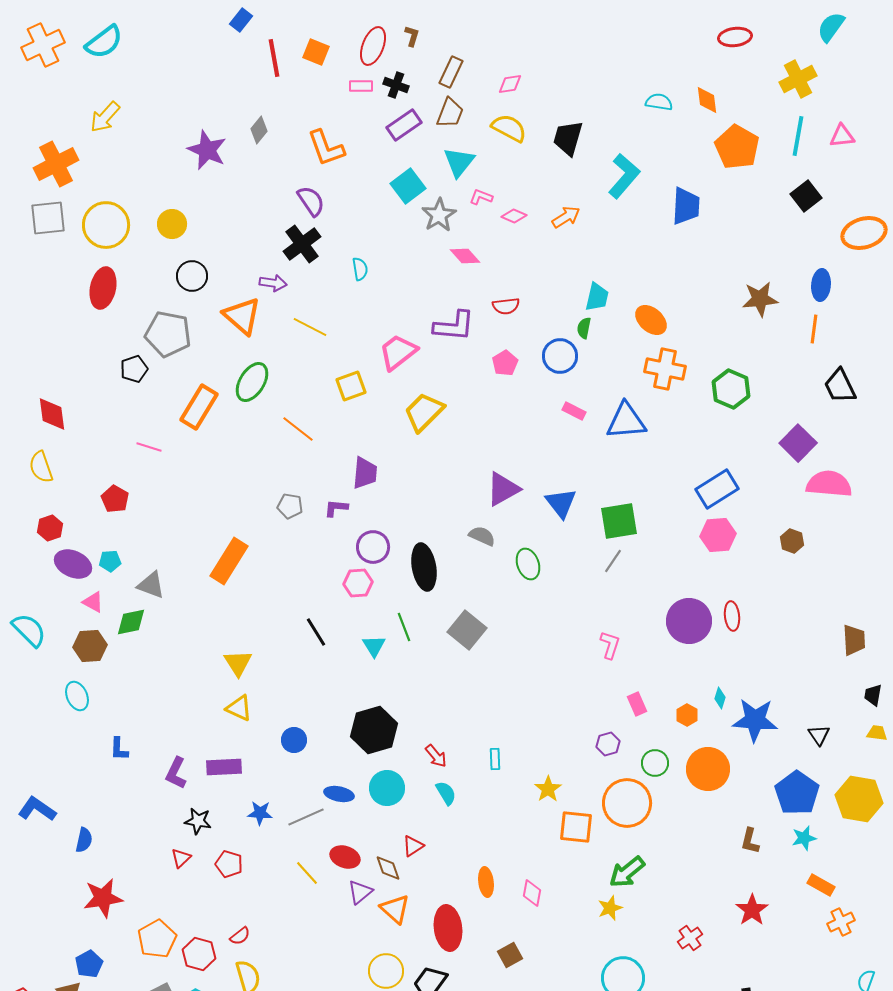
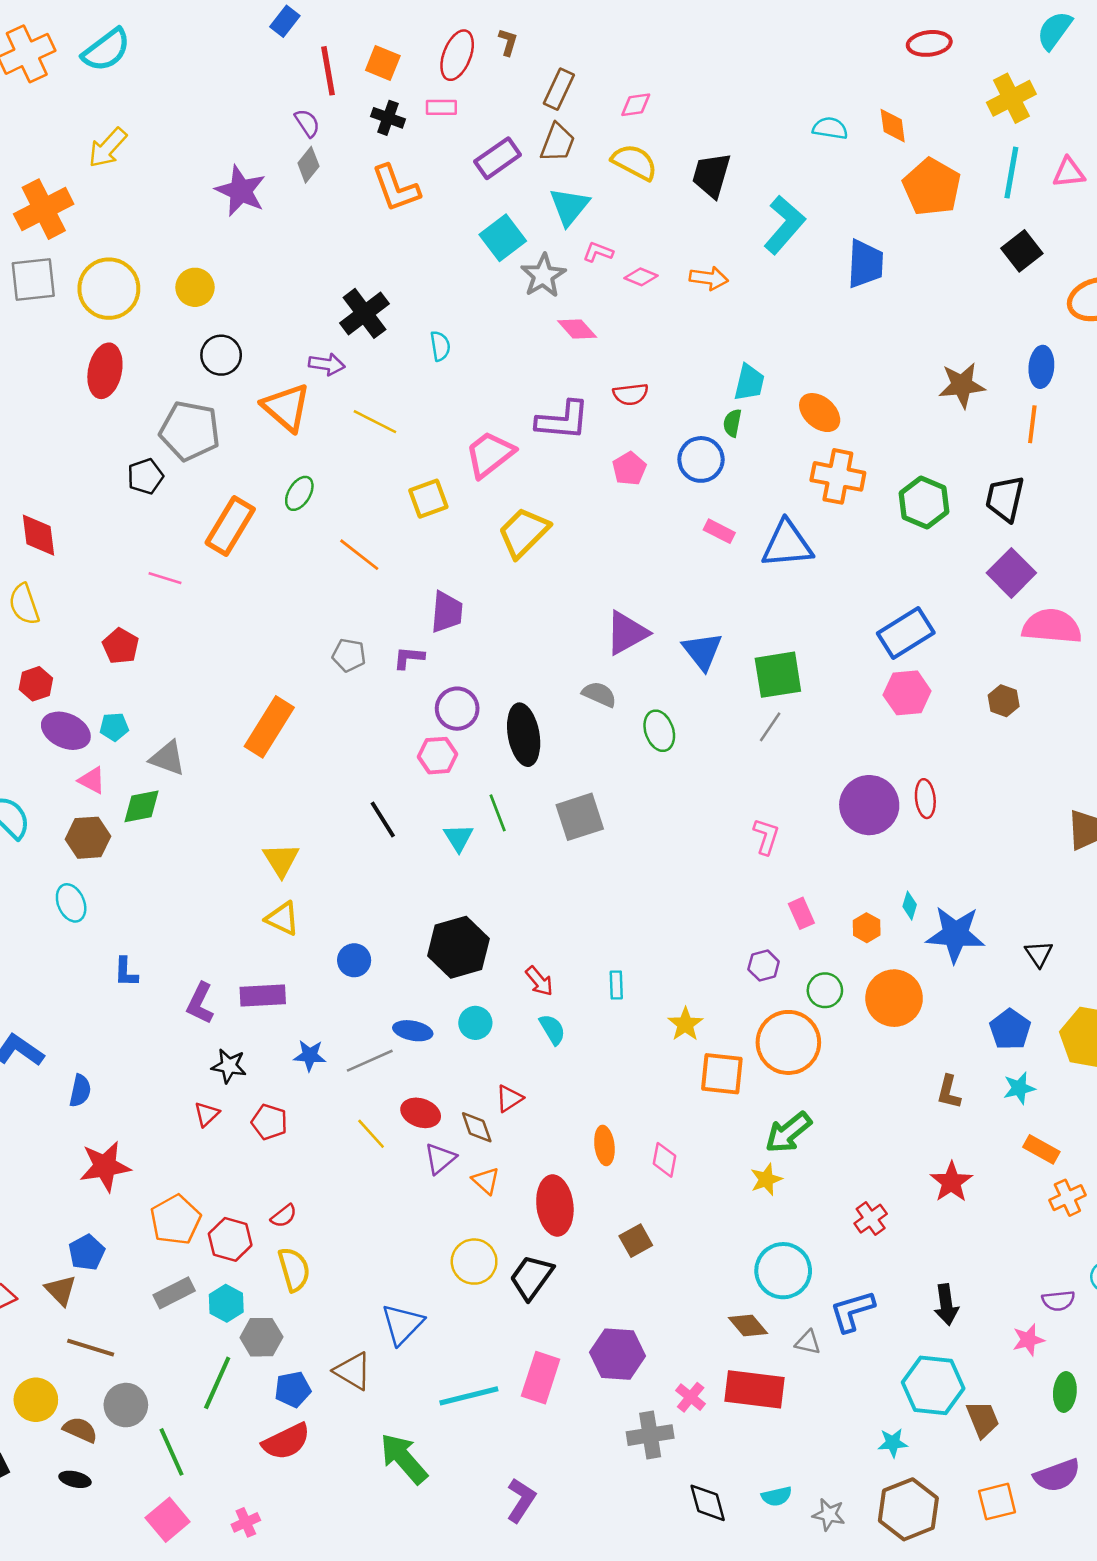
black cross: (396, 85) -> (388, 118), moved
purple semicircle: (311, 201) -> (307, 123), moved, size x0.7
orange arrow: (566, 217) -> (709, 278), turned 40
green ellipse: (252, 382) -> (299, 493), size x0.7
black trapezoid: (840, 386) -> (1005, 499), moved, turned 39
gray square: (467, 630) -> (580, 817), turned 33
cyan circle: (387, 788) -> (475, 1023), size x0.7
blue pentagon: (797, 793) -> (1010, 1029), size x0.7
orange triangle: (395, 909) -> (486, 1181), size x0.7

